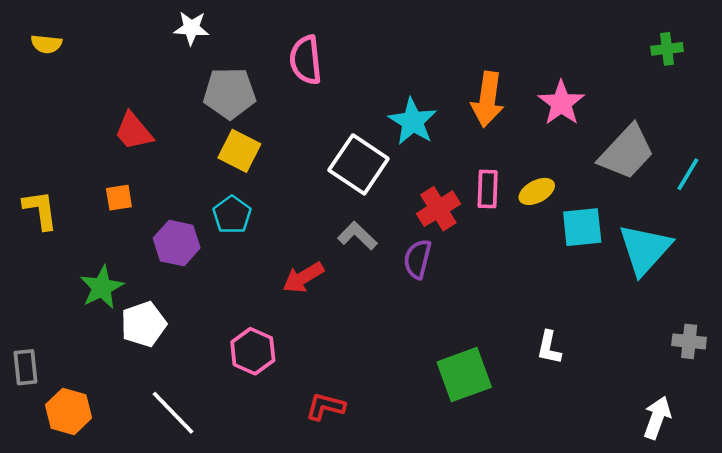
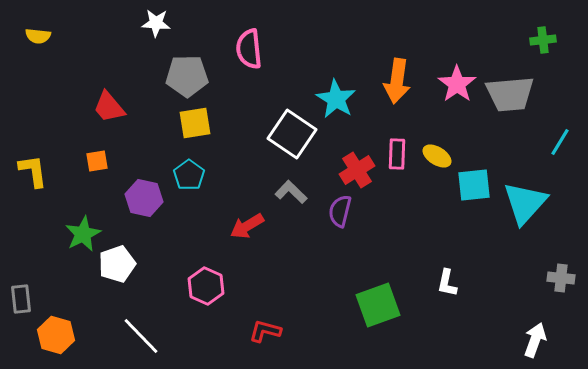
yellow square: (239, 151) -> (195, 123), turned -36
gray trapezoid: (626, 152) -> (510, 94), moved, turned 42
yellow ellipse: (537, 191) -> (437, 156), turned 60

